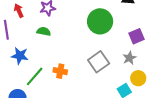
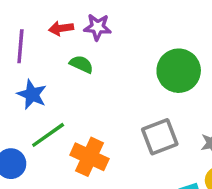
red arrow: (19, 11) -> (61, 28), moved, turned -88
orange cross: (60, 71) -> (89, 157), moved, size x1.5

